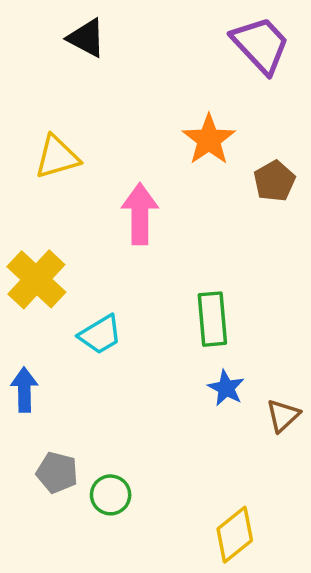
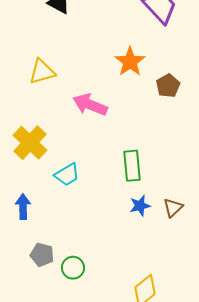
pink arrow: (140, 214) -> (90, 105), turned -68
blue star: (226, 388) -> (140, 206), turned 30
brown triangle: (283, 416) -> (173, 208), moved

